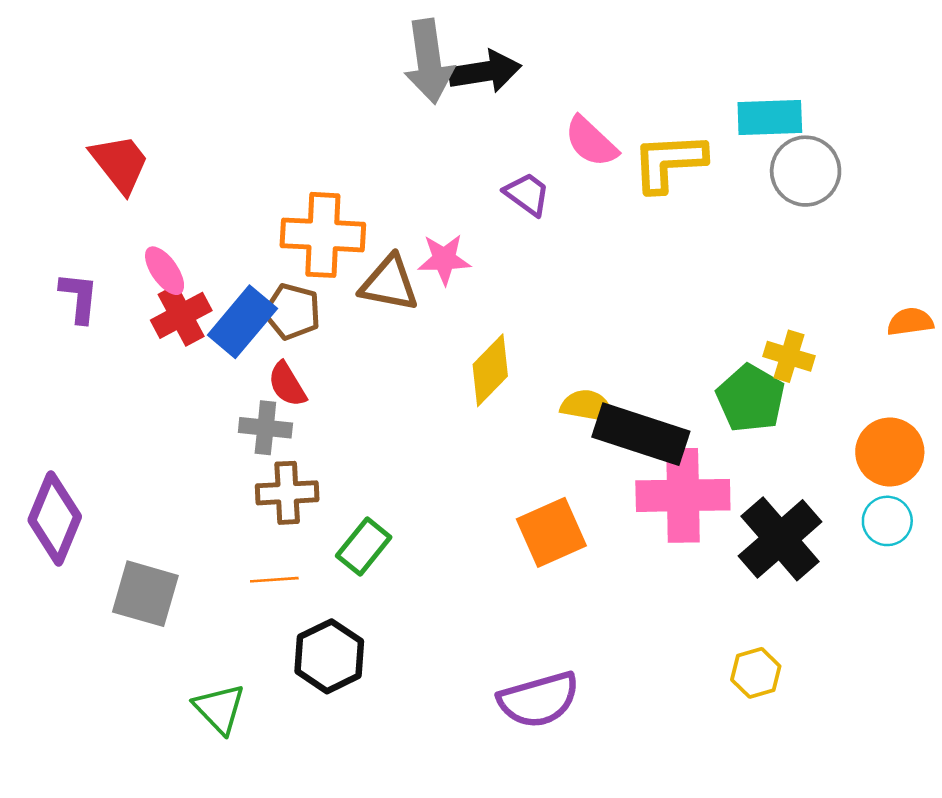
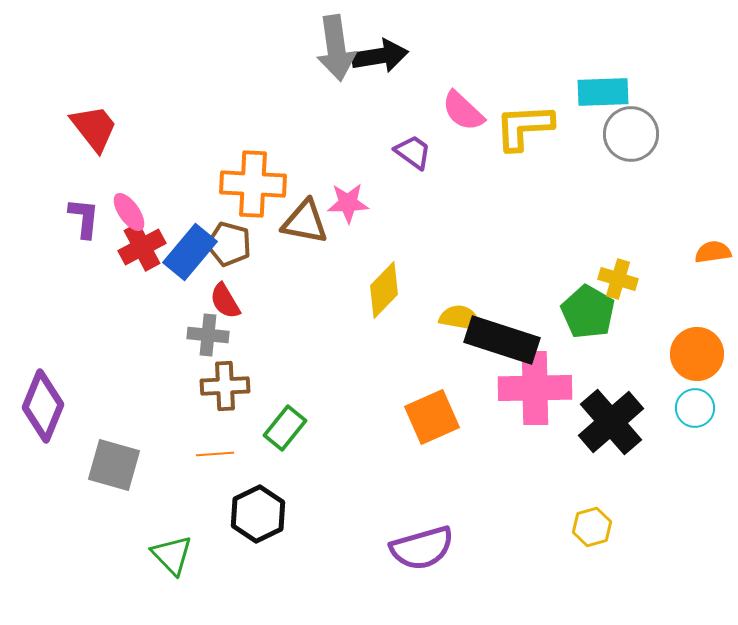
purple L-shape: (79, 297) -> (84, 218), moved

